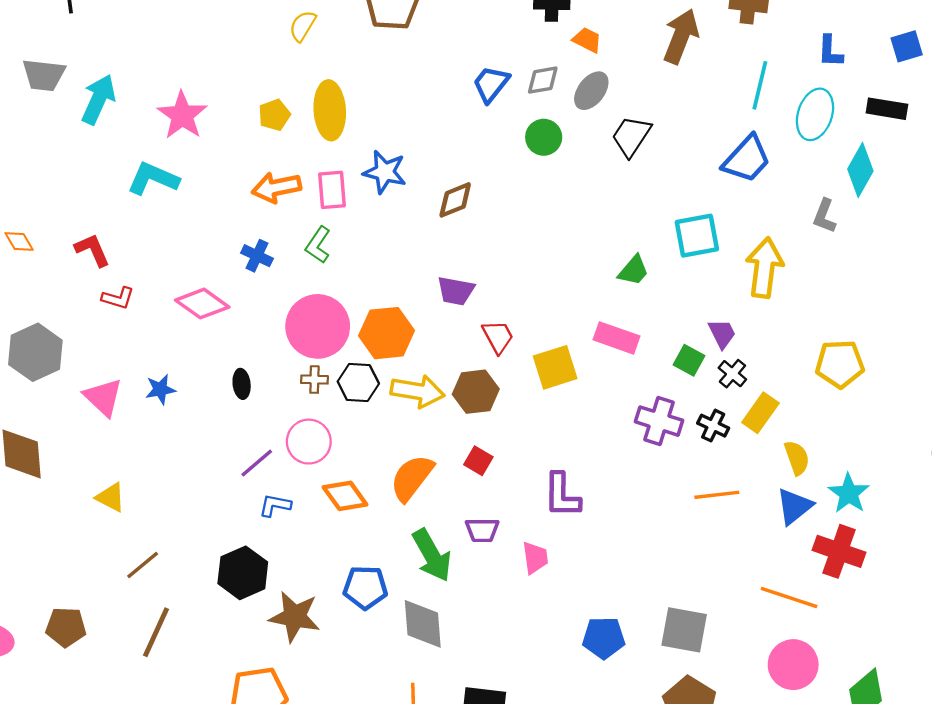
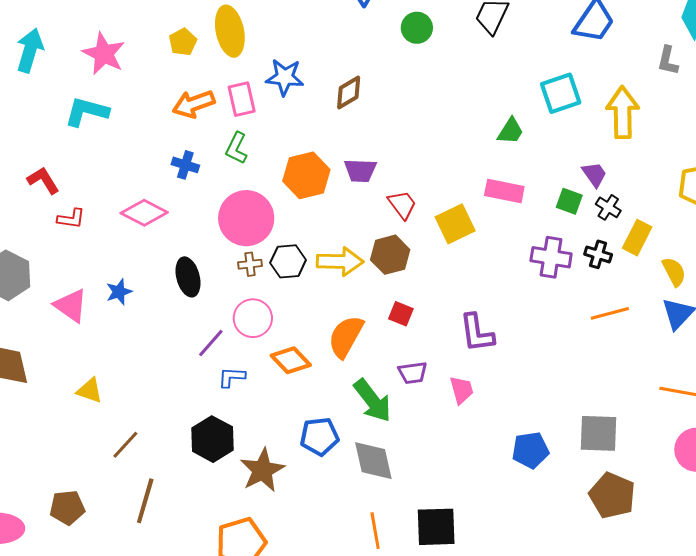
orange hexagon: (387, 333) -> (306, 175), moved
black ellipse: (242, 384) -> (188, 277), size x1.5
brown star: (295, 617) -> (262, 470), turned -30

